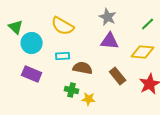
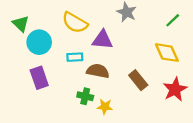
purple triangle: (110, 41) -> (102, 40), moved
yellow diamond: (143, 52) -> (167, 53), turned 60
purple rectangle: (32, 74) -> (39, 78), turned 48

